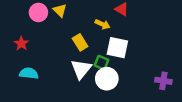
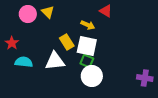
white square: (117, 48) -> (87, 46), moved
white triangle: (81, 69) -> (55, 61), moved, turned 45
cyan semicircle: (29, 73) -> (24, 62), moved

